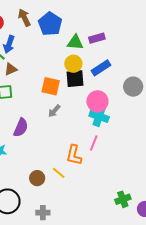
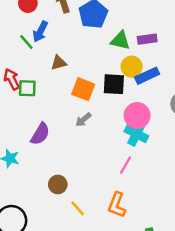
yellow circle: (73, 64) -> (132, 67), moved
brown triangle: (11, 69) -> (59, 63), moved
orange L-shape: (74, 155) -> (117, 205), moved
yellow line: (59, 173) -> (78, 208), moved
brown circle: (37, 178) -> (58, 185), moved

